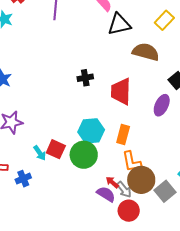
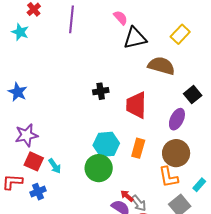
red square: (56, 149) -> (34, 161), moved
orange L-shape: (132, 162) -> (168, 177), moved
brown circle: (141, 180) -> (176, 153), moved

